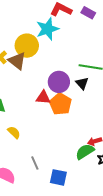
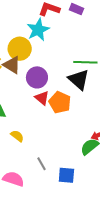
purple circle: (59, 82) -> (37, 77), moved
black triangle: (82, 83) -> (79, 79), size x1.6
red triangle: (43, 97) -> (42, 98), turned 42

